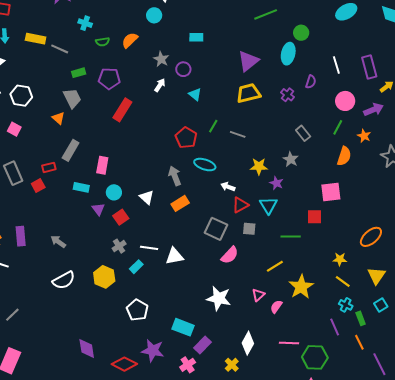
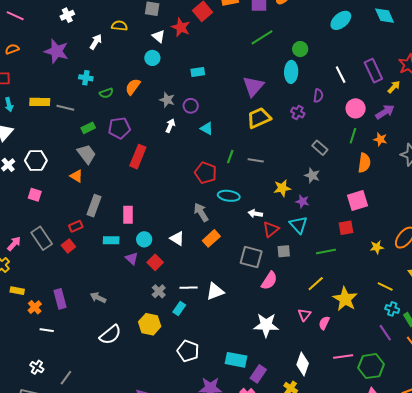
yellow star: (340, 259) -> (377, 247), moved

